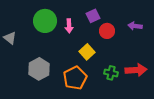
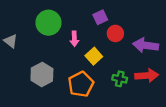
pink arrow: (69, 26) -> (74, 39), moved
purple arrow: (135, 26) -> (146, 45), moved, size x1.6

